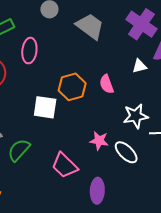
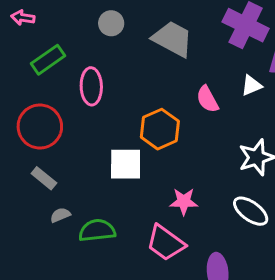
pink semicircle: (107, 84) -> (207, 99), moved
pink star: (99, 141) -> (184, 202), moved
green semicircle: (19, 150) -> (97, 230), turned 50

